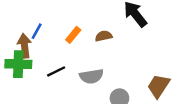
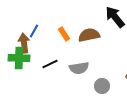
orange rectangle: (73, 35) -> (64, 34), turned -72
brown semicircle: (104, 36) -> (89, 35), size x1.5

